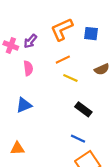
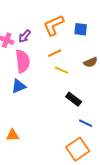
pink semicircle: (28, 68) -> (23, 61), size x1.6
blue triangle: (24, 105) -> (19, 86), moved
blue line: (78, 139) -> (86, 123), moved

